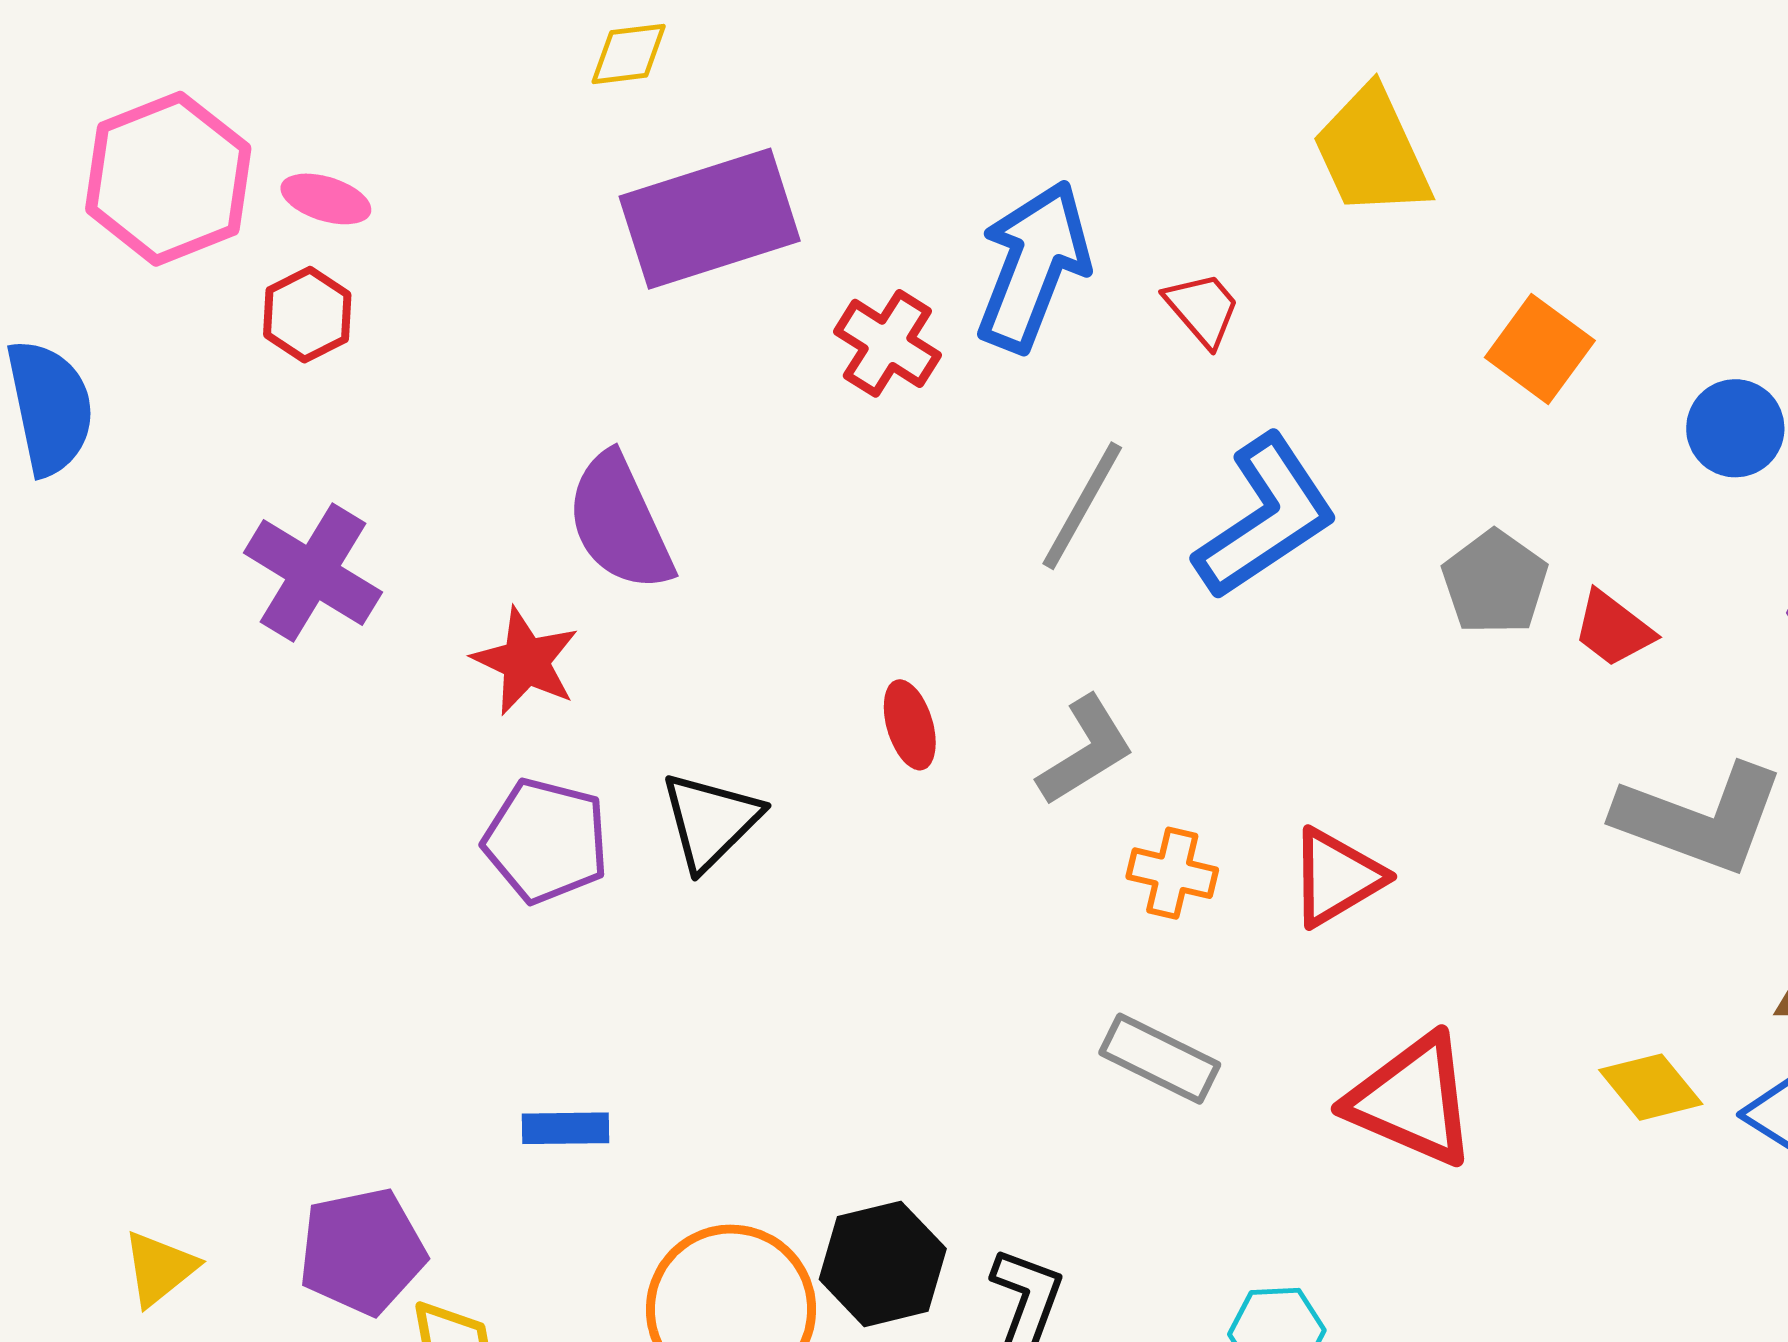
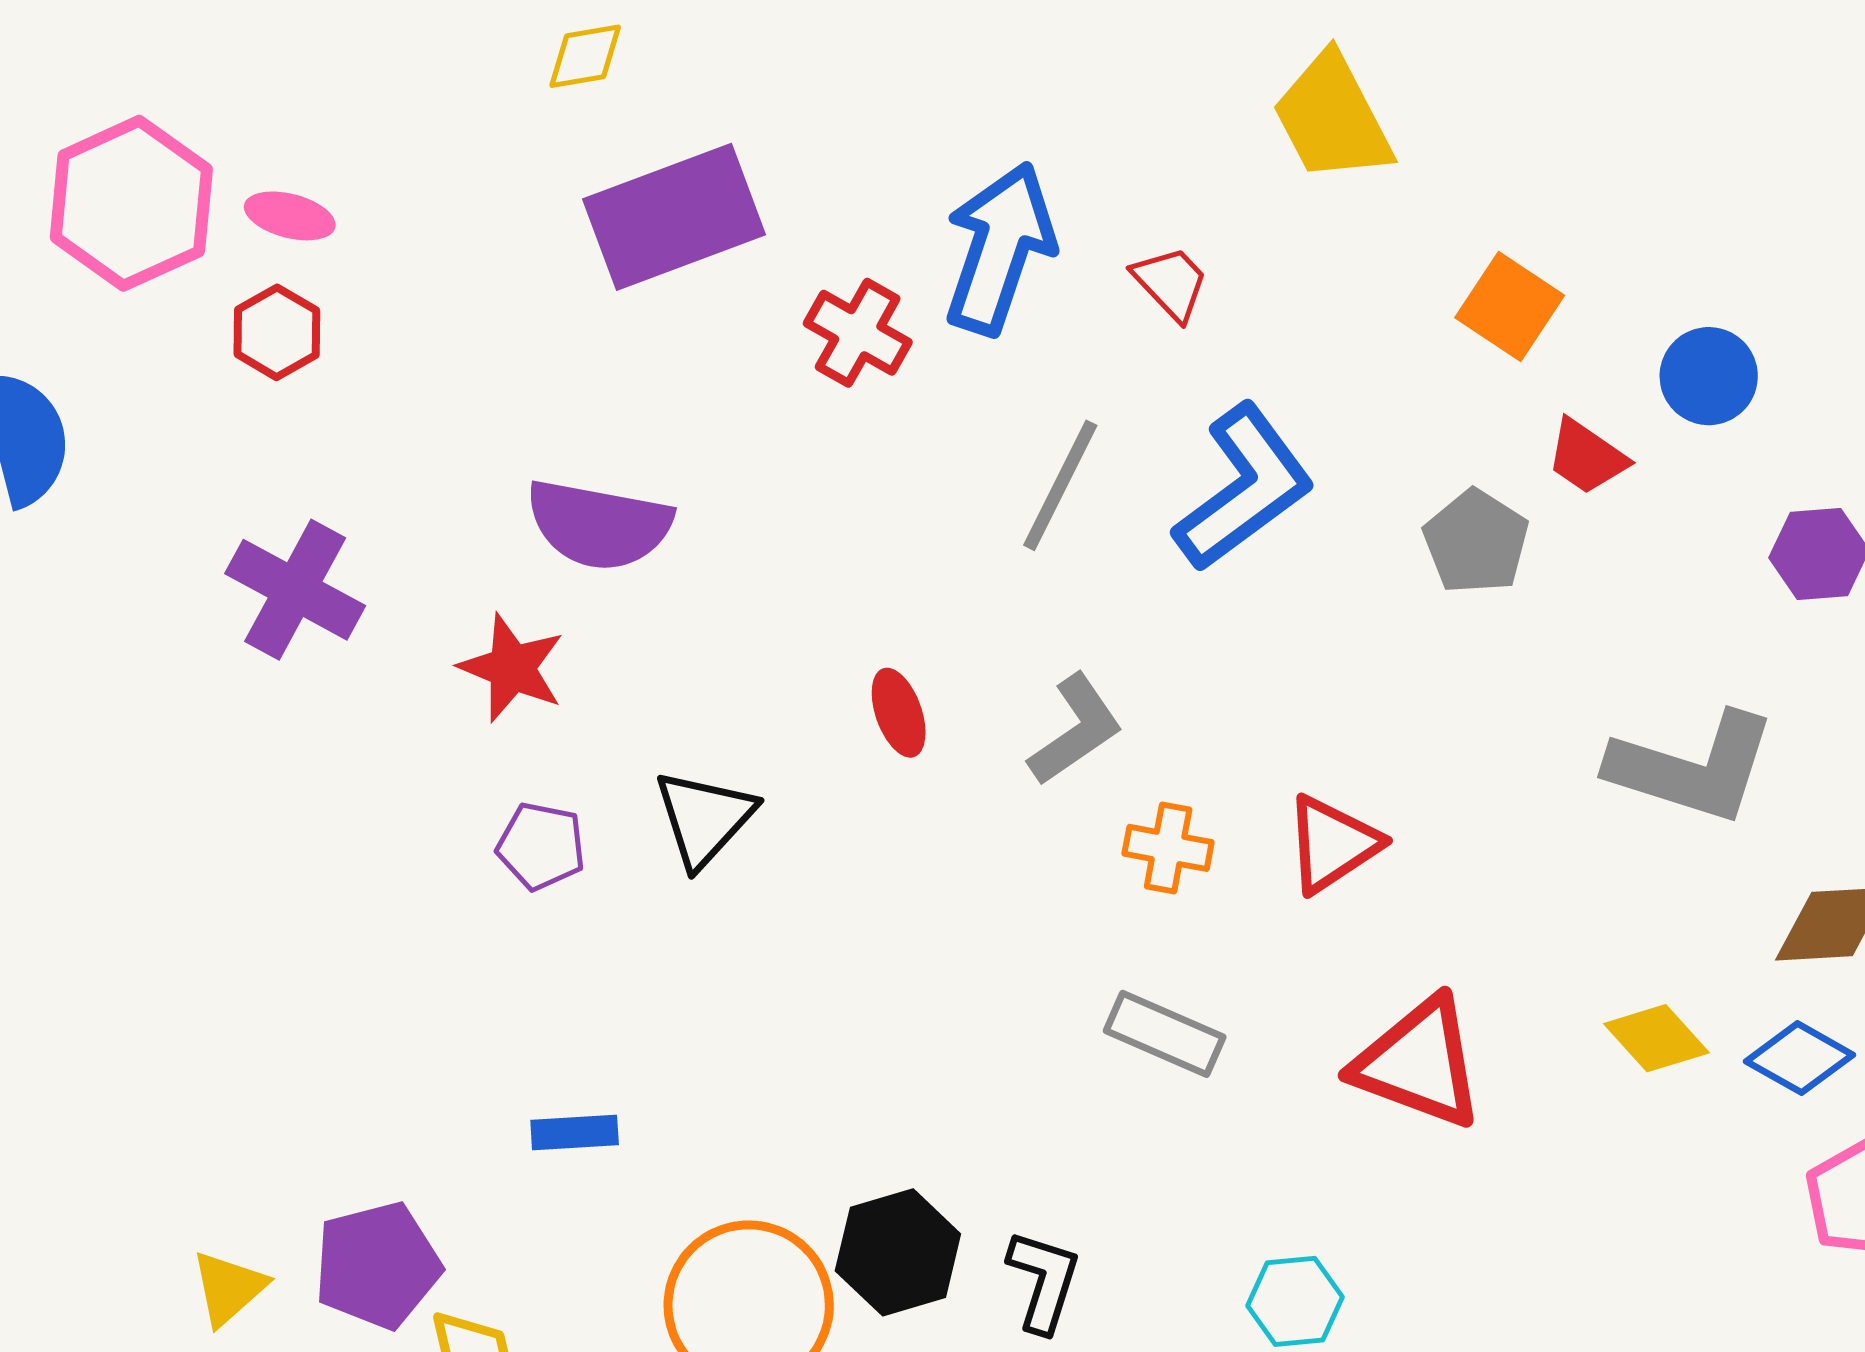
purple semicircle: (620, 522) -> (599, 525), turned -52
red trapezoid: (1613, 629) -> (1587, 457), moved
purple pentagon: (546, 841) -> (541, 846), size x0.7
yellow triangle: (160, 1268) -> (229, 1288), moved

